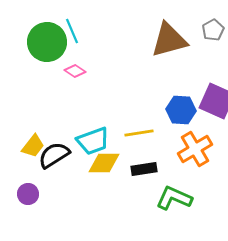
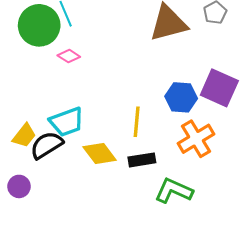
yellow line: (139, 133) -> (137, 122), turned -76
cyan trapezoid: (93, 141) -> (67, 122), moved
yellow diamond: (104, 163) -> (100, 154), turned 52

